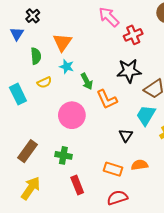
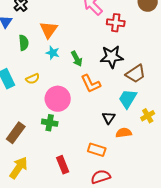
red cross: (133, 35) -> (116, 23), turned 30
green arrow: (87, 81) -> (77, 59), moved
yellow semicircle: (44, 82) -> (33, 79), moved
green cross: (63, 155) -> (50, 123), moved
orange semicircle: (140, 165) -> (124, 133), moved

